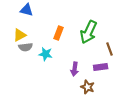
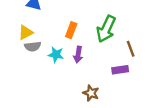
purple arrow: (75, 69) -> (78, 55), moved
brown star: (88, 87) -> (91, 93), moved

